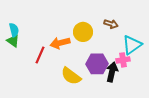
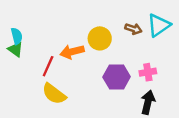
cyan triangle: (132, 45) -> (159, 25), moved
black arrow: (112, 72) -> (148, 102), moved
yellow semicircle: (71, 76) -> (54, 94), moved

